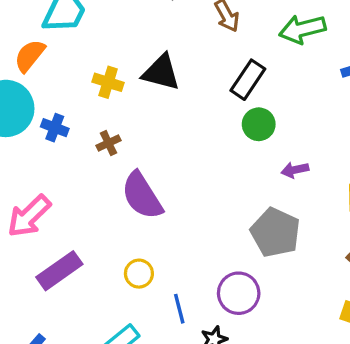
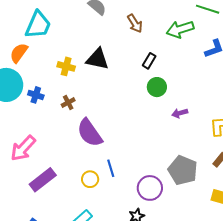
black rectangle: (248, 80) -> (149, 61), size x0.7
gray pentagon: (275, 232) -> (183, 170), moved
blue line: (179, 309) -> (111, 168), moved

